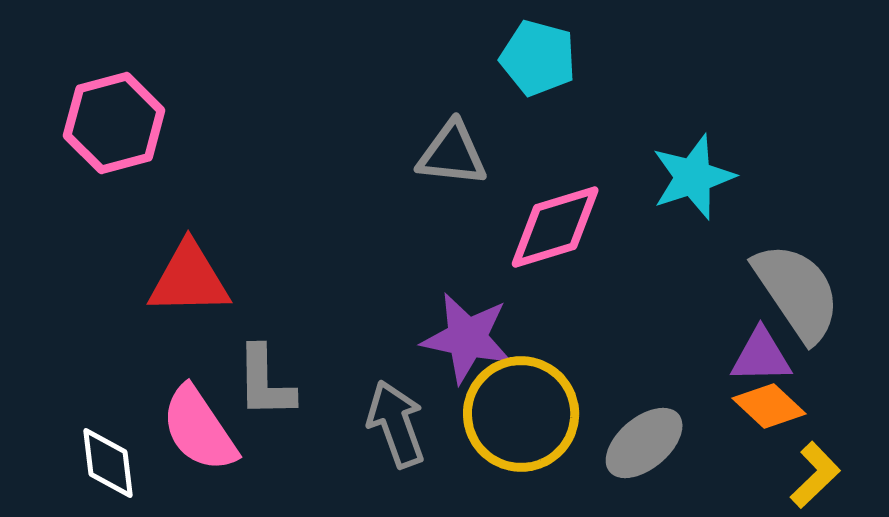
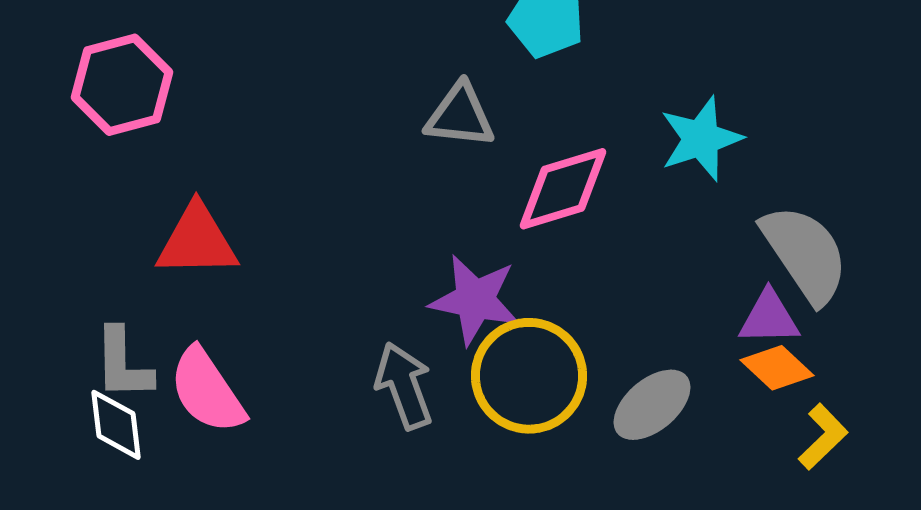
gray L-shape: (265, 382) -> (123, 364), moved

